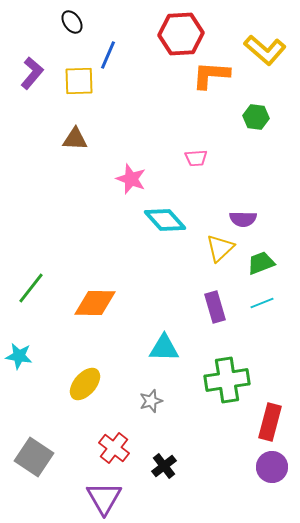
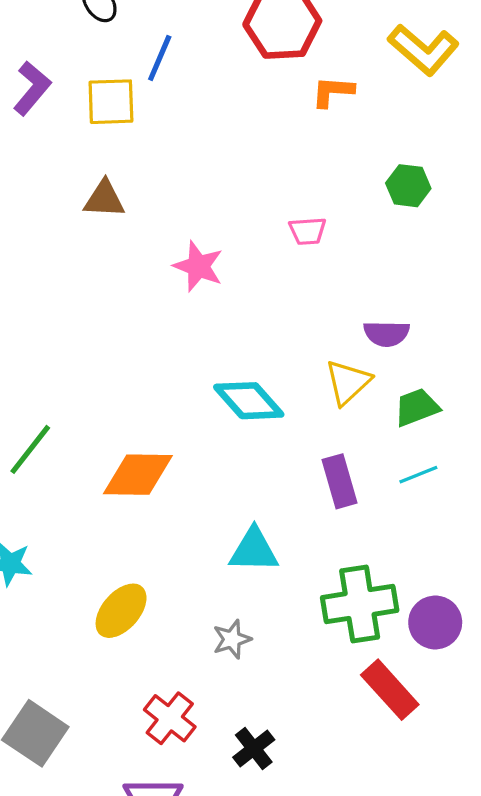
orange L-shape: (211, 75) -> (333, 92), size x0.7
green hexagon: (256, 117) -> (408, 186), moved
cyan diamond: (165, 220) -> (249, 401), moved
red rectangle: (270, 422) -> (390, 690), moved, turned -57
purple circle: (272, 467) -> (435, 622), moved

